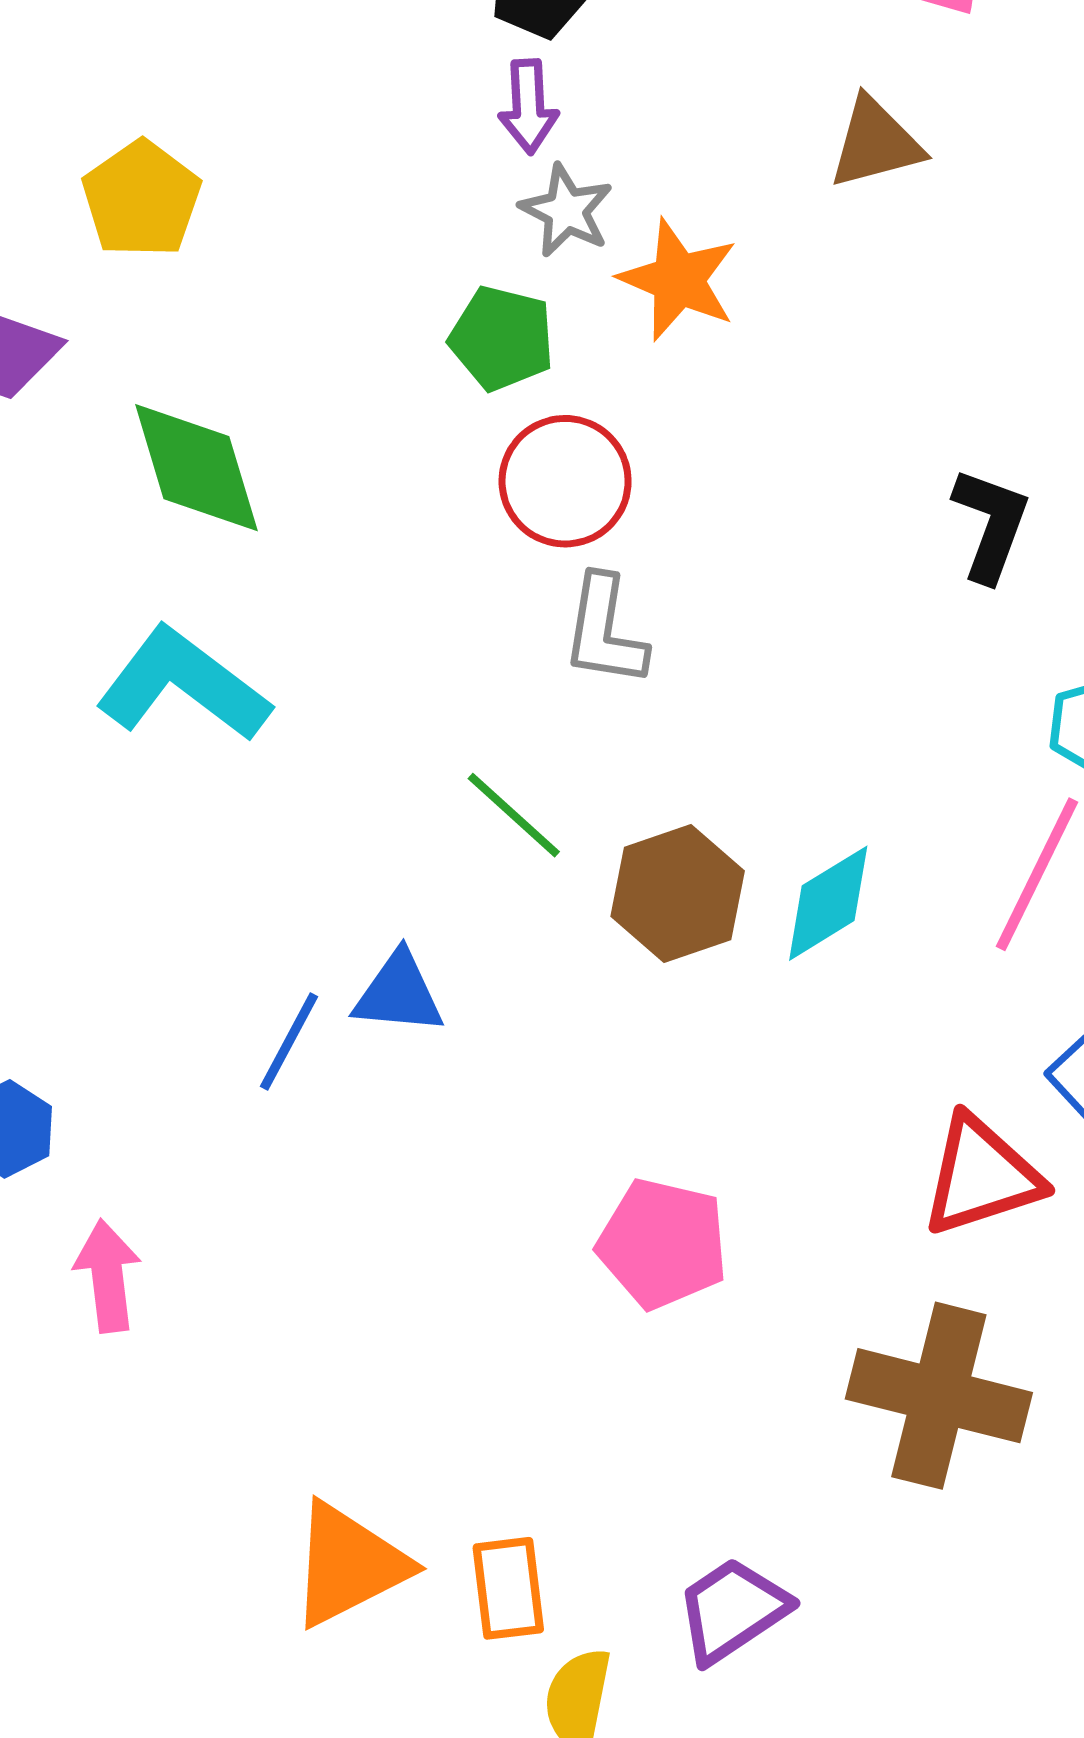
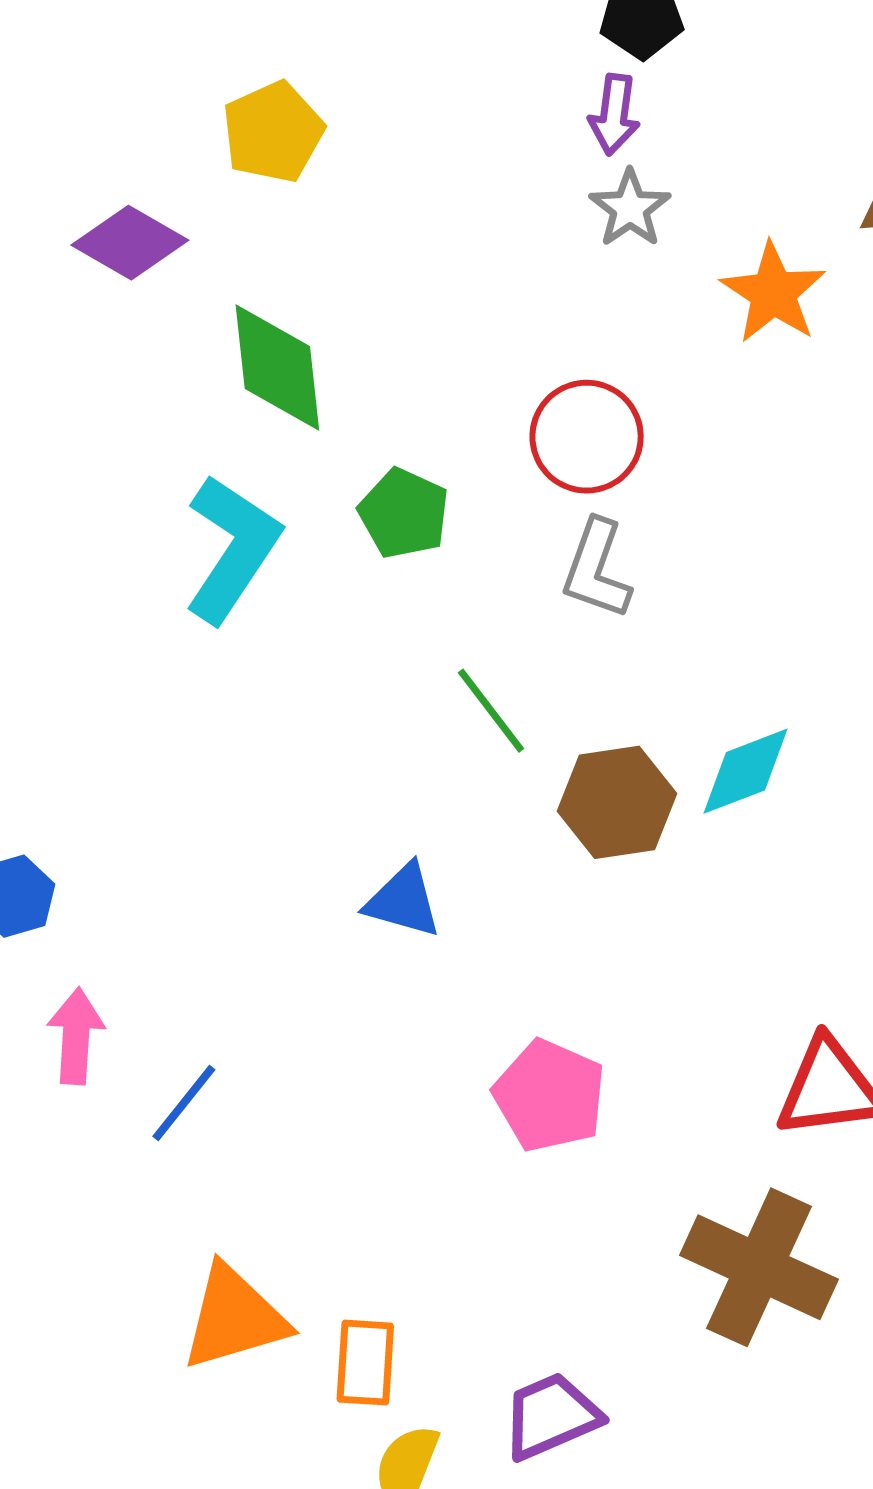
orange star: (678, 280) -> (773, 293), moved
green pentagon: (502, 338) -> (404, 513), moved
cyan L-shape: (183, 685) -> (232, 549), turned 76
cyan diamond: (828, 903) -> (746, 771), moved
blue triangle: (399, 993) -> (403, 901), moved
blue line: (289, 1042) -> (184, 1103), moved

